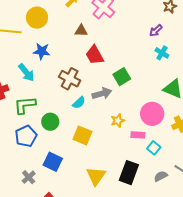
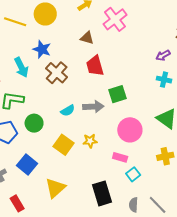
cyan cross: (162, 53) -> (164, 80), turned -32
brown cross: (70, 79) -> (57, 73), moved
pink circle: (152, 114) -> (130, 130), moved
yellow star: (118, 121) -> (90, 141), moved
black rectangle: (129, 173) -> (102, 193), turned -50
yellow triangle: (96, 176) -> (55, 188), moved
gray semicircle: (161, 176) -> (133, 205), turned -72

